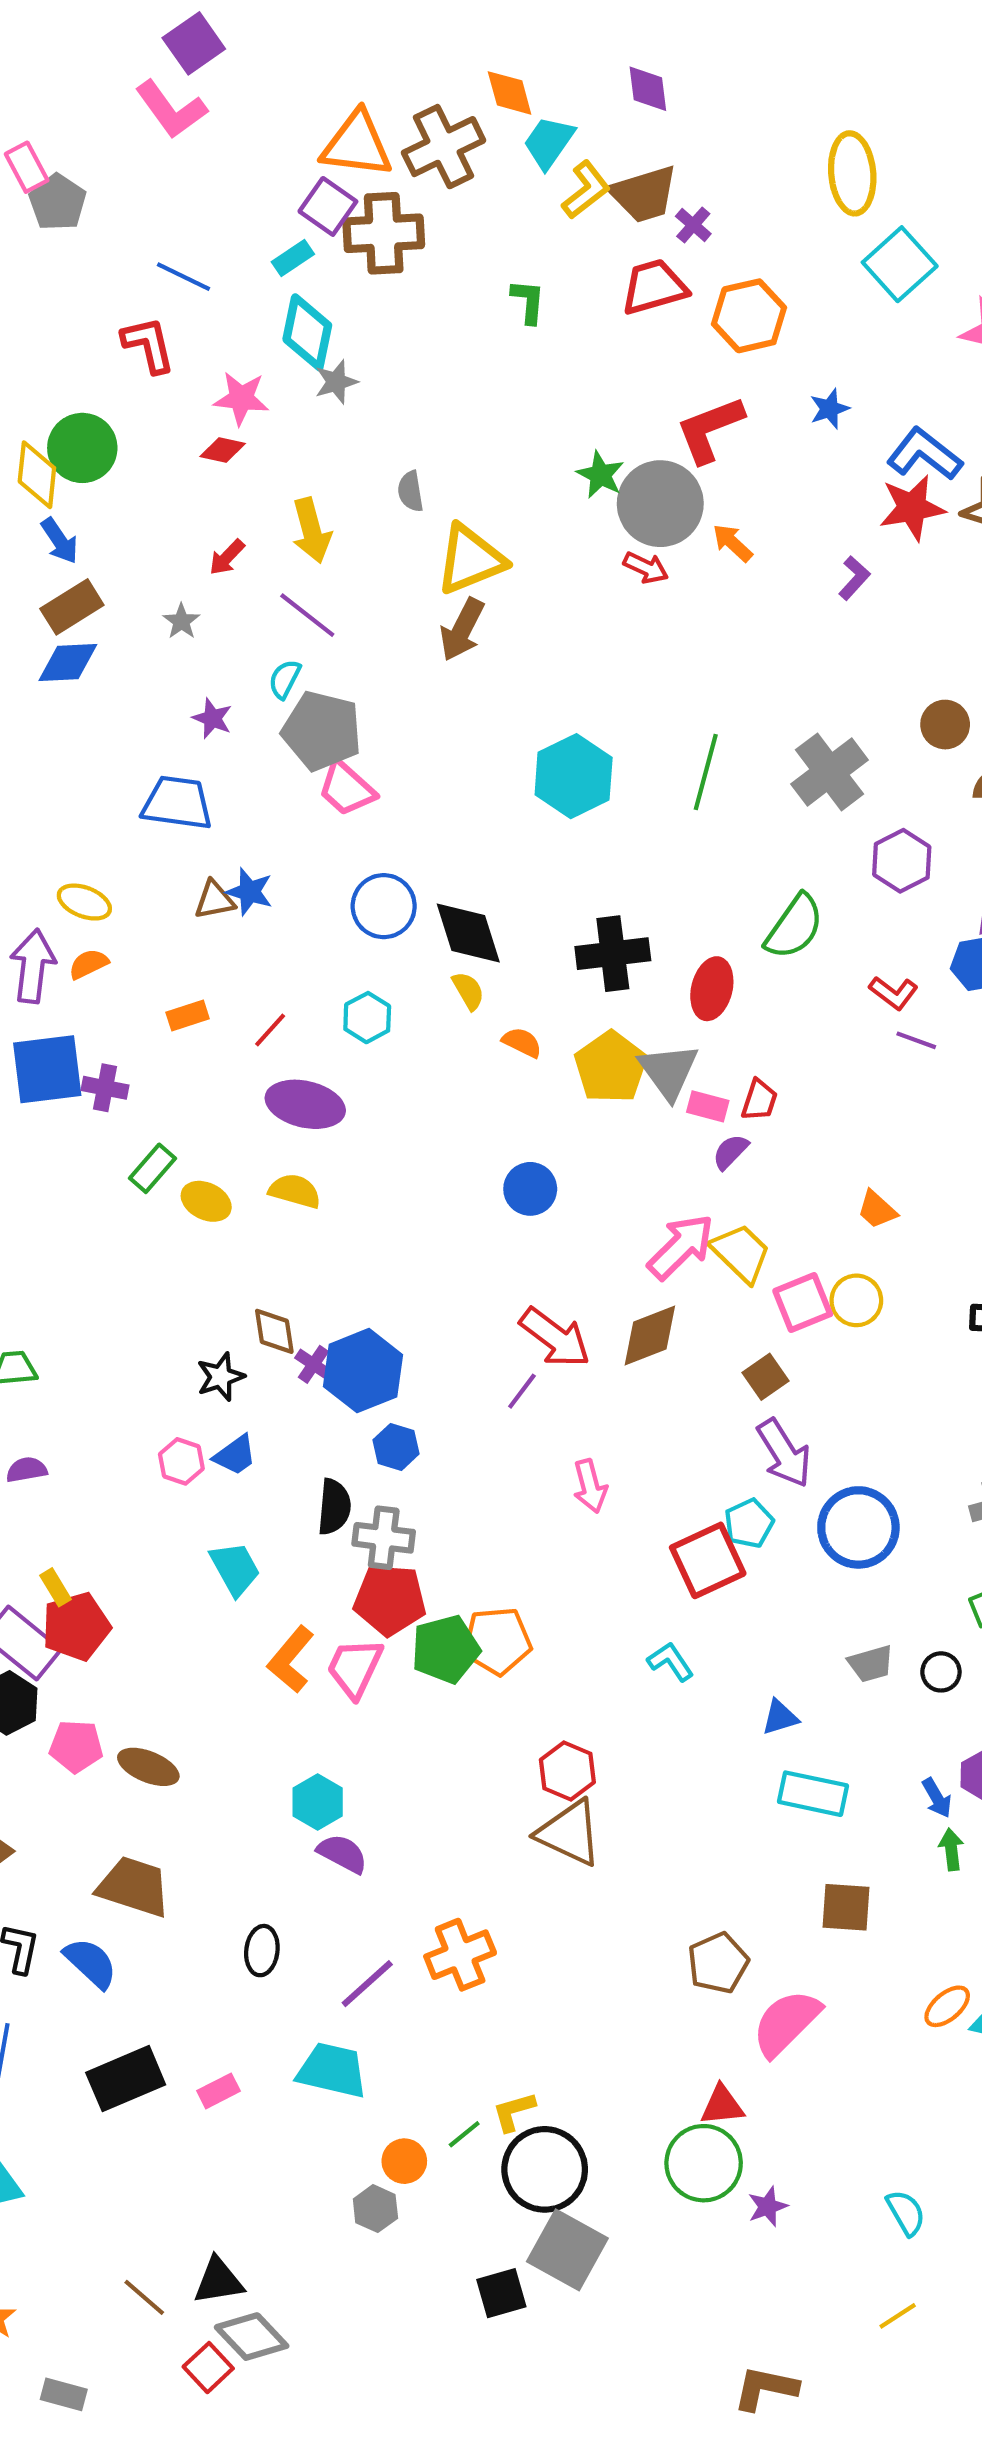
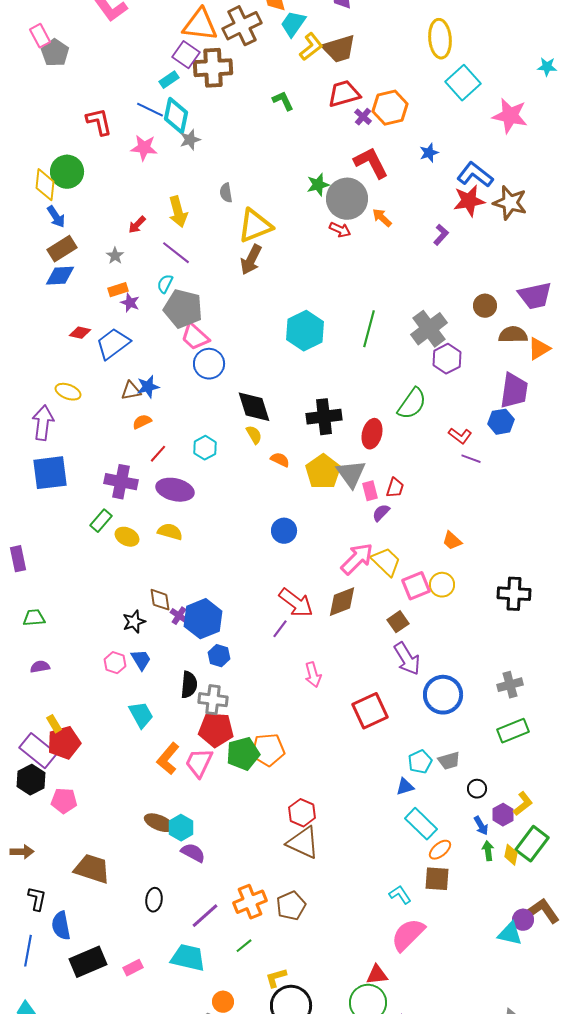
purple cross: (693, 225) -> (363, 117), moved
blue line: (183, 277) -> (150, 110), moved
green L-shape: (528, 301) -> (283, 101), turned -30
red L-shape: (710, 429) -> (371, 163), turned 84
red diamond: (223, 450) -> (80, 333), moved
green star: (600, 475) -> (318, 185), turned 30
blue trapezoid: (177, 803) -> (113, 344), turned -45
purple hexagon: (902, 861) -> (447, 359), moved
blue star: (250, 892) -> (148, 387), turned -30
blue circle: (384, 906) -> (209, 364), moved
orange semicircle: (89, 964) -> (142, 422), moved
orange rectangle: (188, 1016) -> (118, 290), moved
purple cross: (105, 1088) -> (121, 482), moved, size x1.5
pink rectangle: (708, 1106) -> (370, 491), turned 60
blue trapezoid: (235, 1455) -> (141, 660), turned -85
cyan pentagon: (749, 1523) -> (420, 762), moved
cyan L-shape: (671, 1662) -> (400, 895), moved
black circle: (941, 1672) -> (477, 789), moved
brown ellipse: (148, 1767) -> (159, 823), moved
cyan rectangle: (813, 1794) -> (421, 824), turned 32
blue semicircle: (91, 1963) -> (61, 926), moved, turned -144
brown pentagon: (718, 1963) -> (291, 906), moved
orange ellipse: (947, 2006) -> (440, 850), moved
green line: (464, 2134) -> (244, 946), moved

